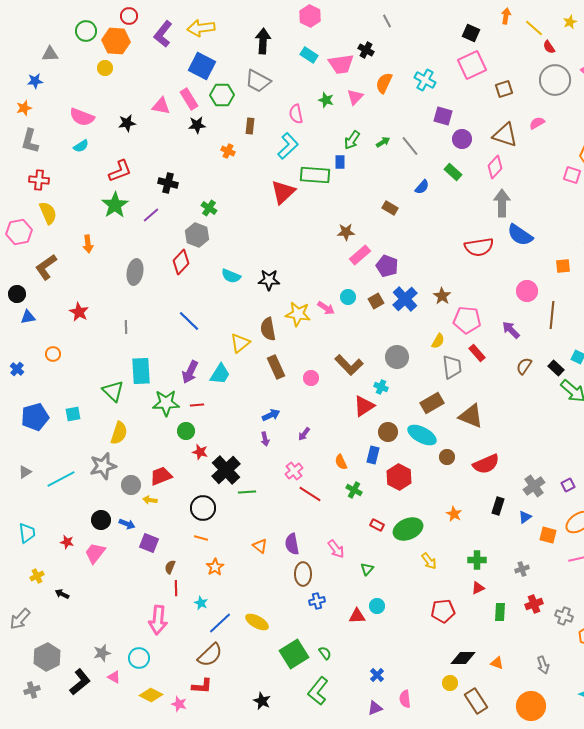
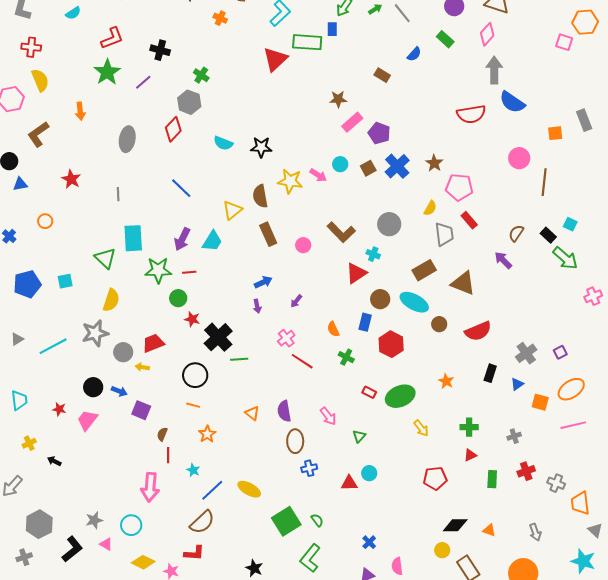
purple arrow: (511, 330) -> (503, 260), moved

